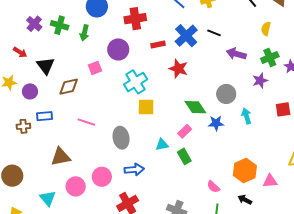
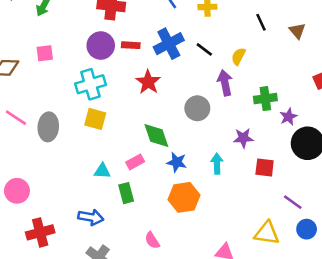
yellow semicircle: (266, 29) -> (238, 56), moved
purple circle: (118, 50) -> (101, 46), moved
purple arrow: (236, 54) -> (225, 83), turned 48
purple star: (260, 81) -> (243, 138), moved
gray circle: (226, 94) -> (197, 108), moved
gray ellipse: (121, 138) -> (48, 127), moved
blue arrow: (134, 170) -> (91, 217), moved
orange hexagon: (245, 171) -> (184, 197), moved

